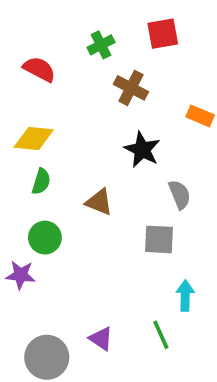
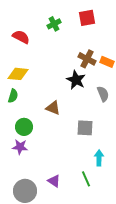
brown cross: (131, 88) -> (87, 59), moved
green semicircle: (41, 181) -> (13, 96), moved
gray semicircle: (180, 195) -> (103, 94), moved
purple star: (21, 275) -> (20, 147), moved

